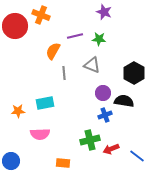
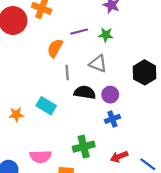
black semicircle: (124, 101) -> (85, 92), moved
cyan rectangle: (45, 103) -> (46, 106), turned 42
pink semicircle: (40, 134) -> (41, 157), moved
green cross: (90, 140) -> (84, 147), moved

